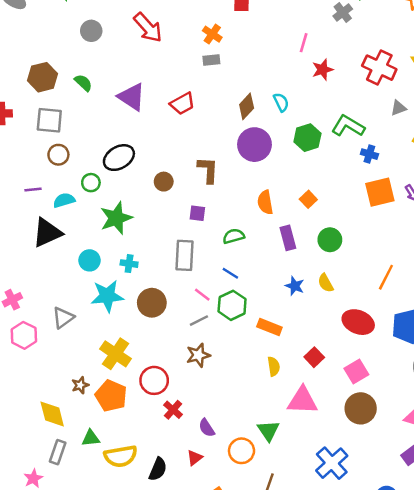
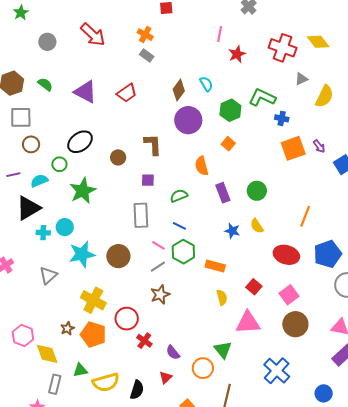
gray rectangle: (211, 60) -> (147, 56), turned 48
orange square: (308, 199) -> (228, 144), moved
cyan cross: (129, 264) -> (43, 233), moved
pink hexagon: (24, 335) -> (23, 336), moved

